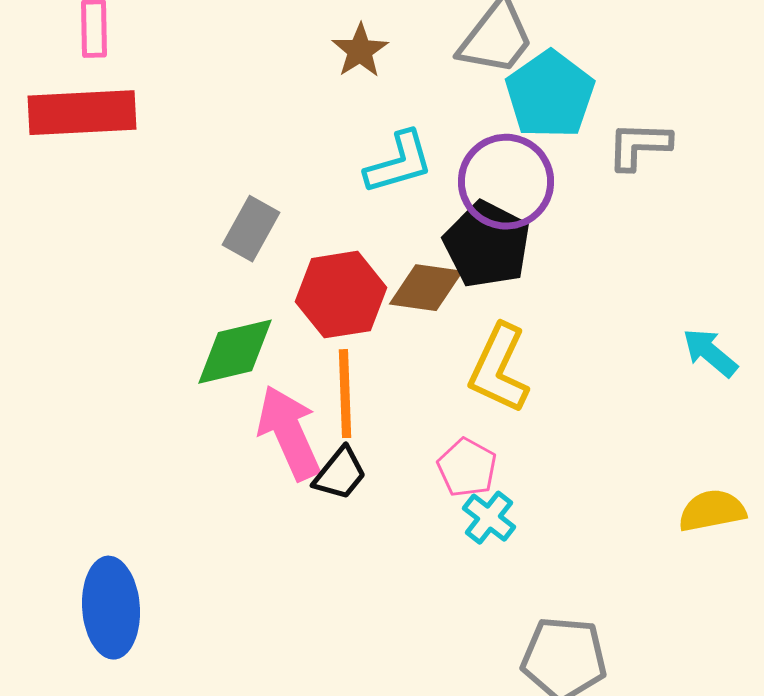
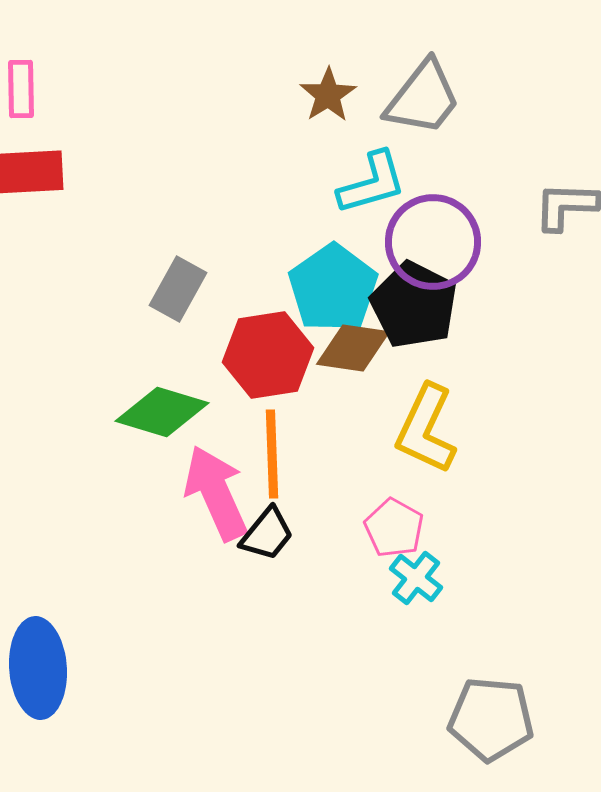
brown star: (360, 51) -> (328, 95), moved
cyan pentagon: (550, 95) -> (333, 288), moved
cyan L-shape: (399, 163) -> (372, 183), moved
green diamond: (235, 352) -> (162, 412), turned 30

